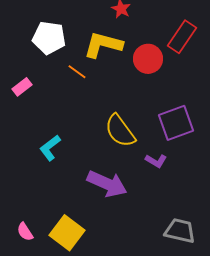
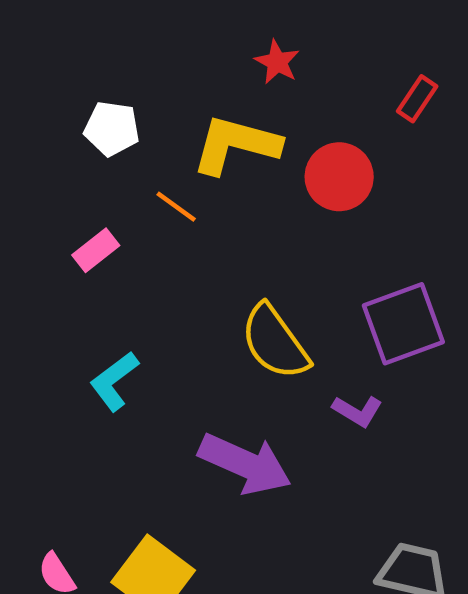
red rectangle: (182, 37) -> (417, 99), moved, size x0.6
white pentagon: (49, 38) -> (112, 129), size x0.7
pink rectangle: (22, 87) -> (96, 250), moved

